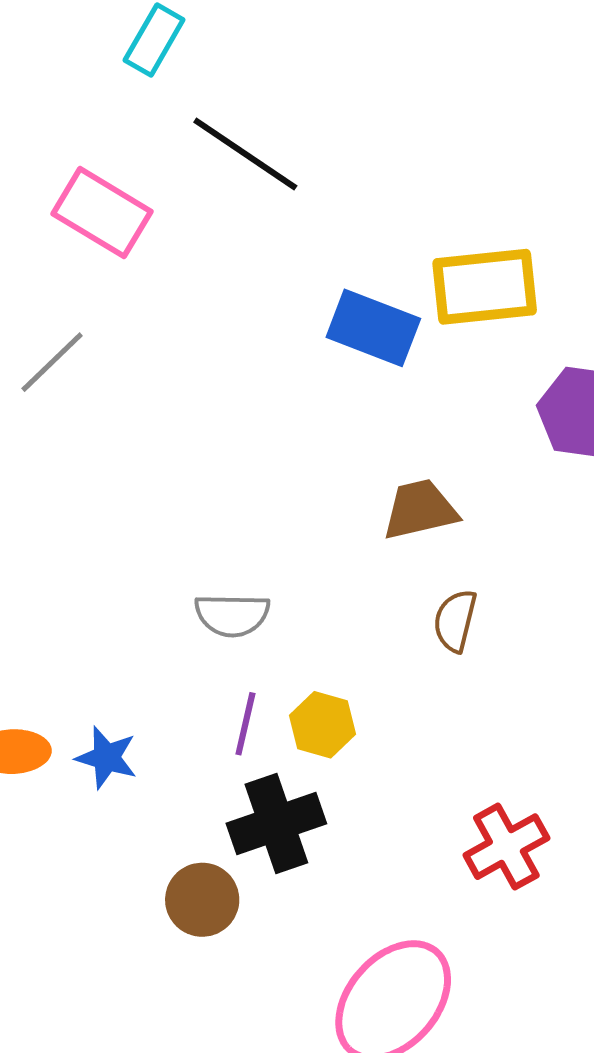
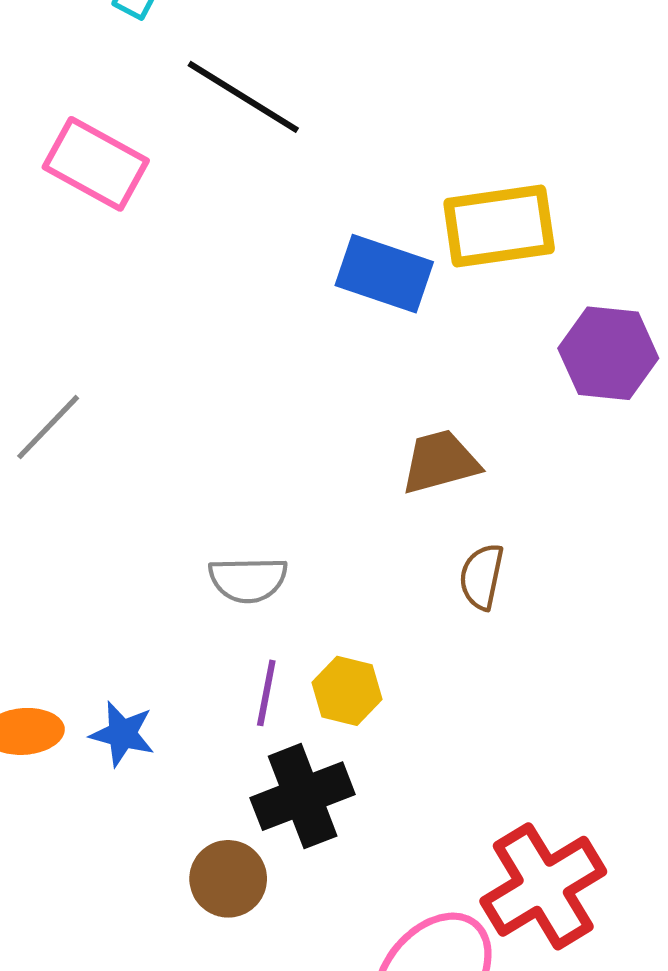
gray line: (52, 362) -> (48, 427), moved
red cross: (506, 847) -> (543, 886), moved, size x1.4

